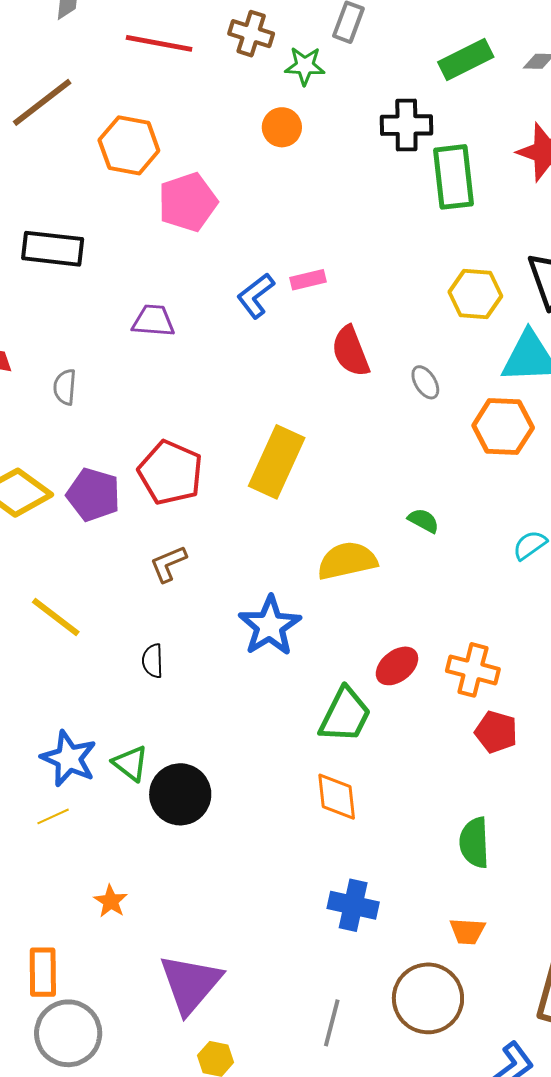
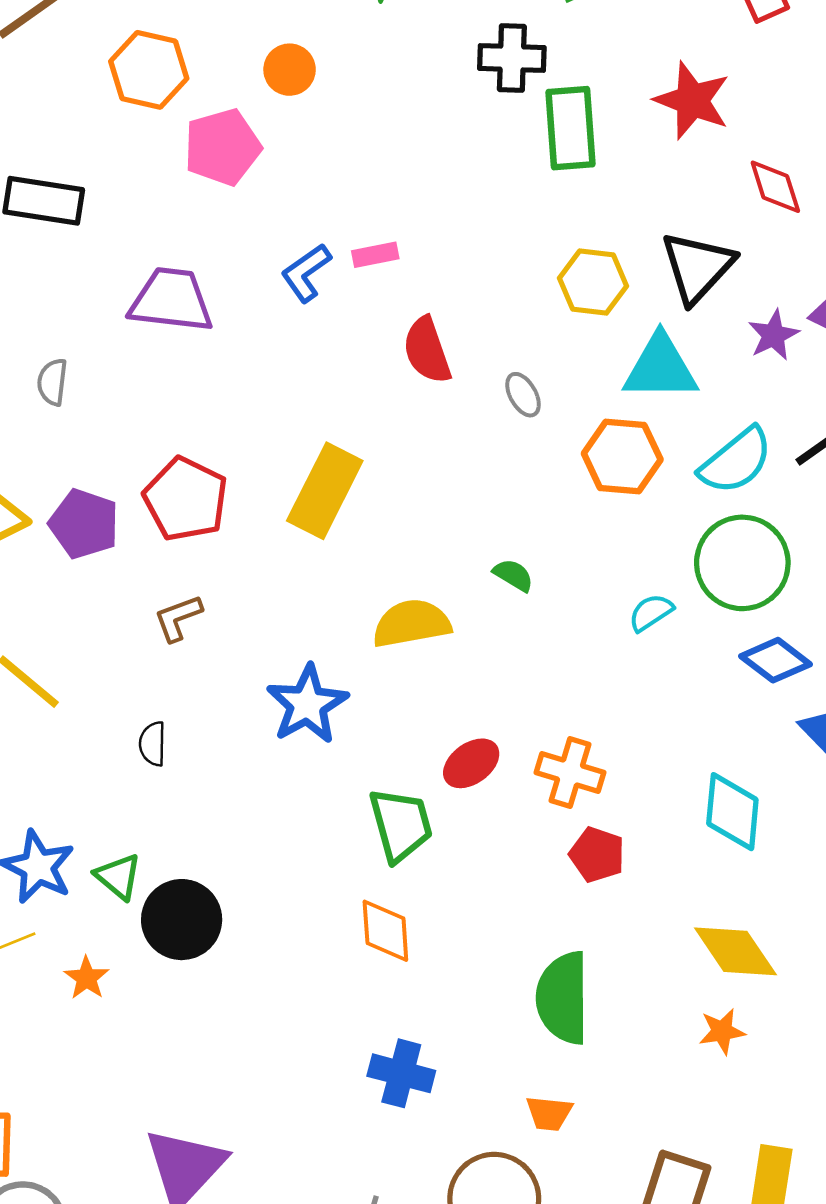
orange circle: (282, 127) -> (290, 70), moved
purple trapezoid: (153, 321) -> (171, 300), size x1.5
green trapezoid: (345, 715) -> (401, 825), turned -44
green semicircle: (474, 843) -> (563, 998), size x1.4
orange star: (111, 901) -> (87, 978), moved

